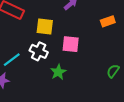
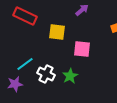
white cross: (39, 51) -> (46, 74), moved

